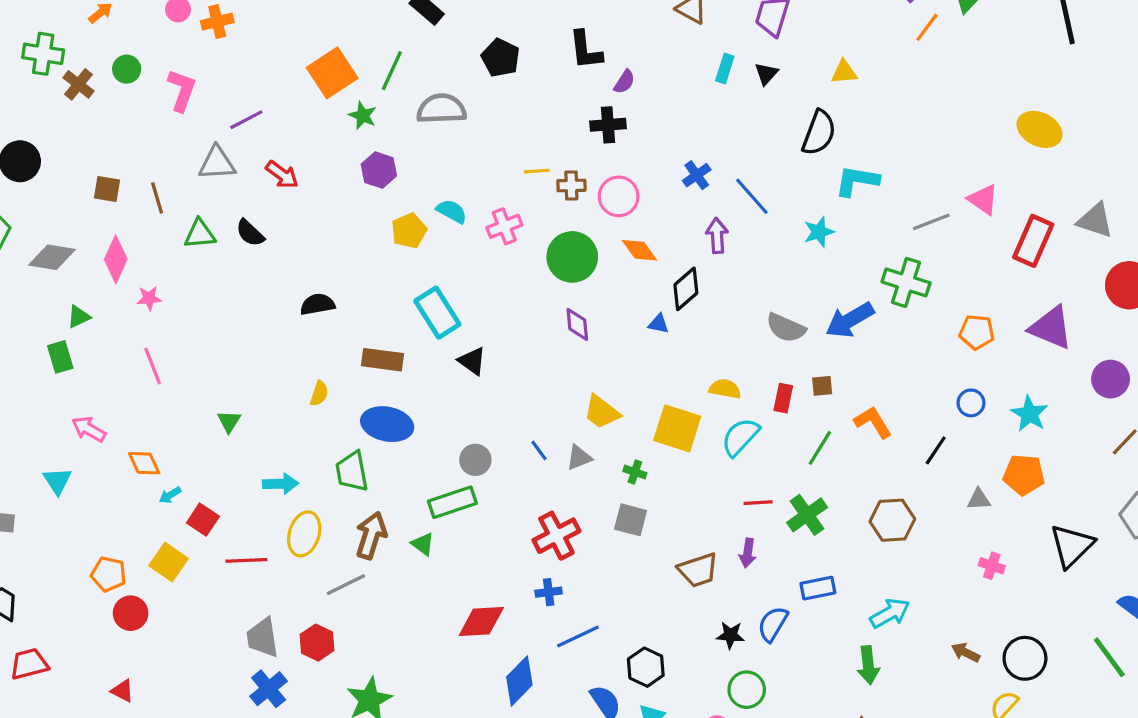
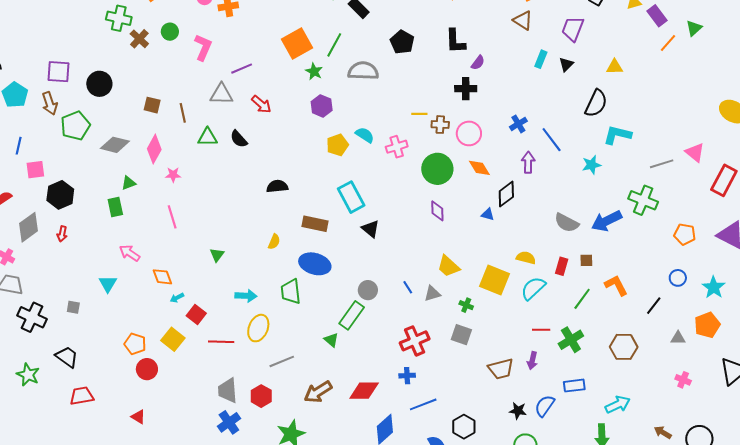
orange pentagon: (1024, 475) -> (707, 325), turned -30
green rectangle: (452, 502) -> (352, 315), turned -40
brown arrow: (371, 535) -> (318, 392), moved, turned -144

